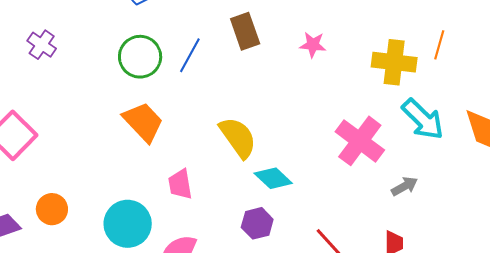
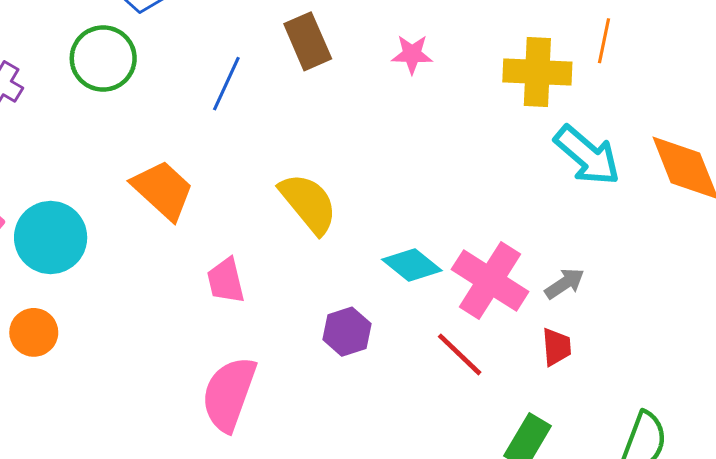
green circle: (140, 57) -> (103, 58), moved
pink cross: (360, 141) -> (490, 281), moved
cyan diamond: (273, 178) -> (412, 265), moved
gray arrow: (404, 186) -> (565, 283), moved
cyan circle: (128, 224) -> (51, 238), moved

